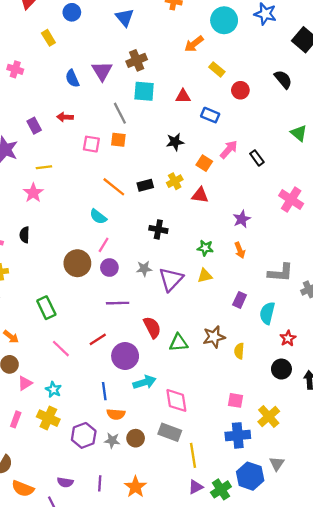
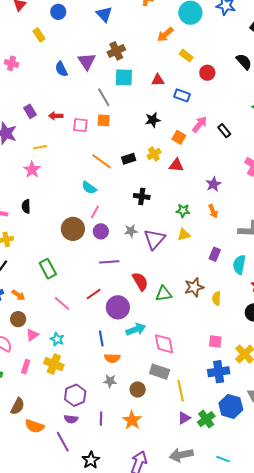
red arrow: (65, 117) -> (56, 116), moved
purple hexagon: (84, 435) -> (75, 395), moved
brown circle: (136, 438) -> (138, 389), moved

